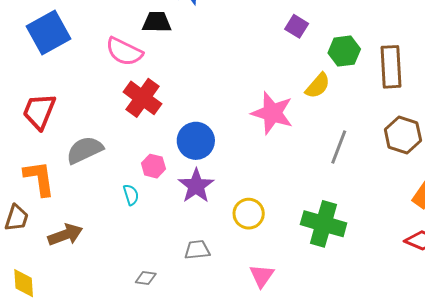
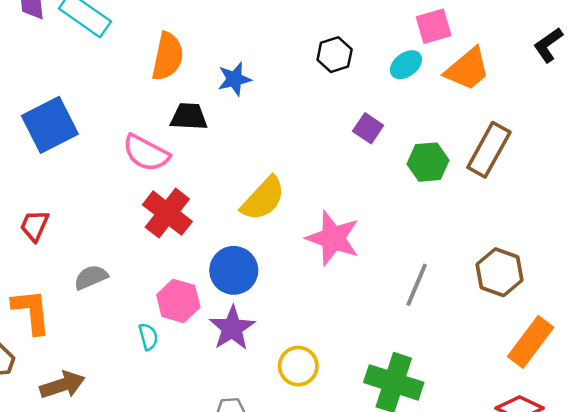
brown rectangle: (391, 67) -> (489, 150), moved, turned 30
yellow semicircle: (318, 86) -> (263, 199), moved, size x1.4
red trapezoid: (39, 111) -> (34, 226), size x0.7
gray semicircle: (85, 150) -> (91, 277), size x0.7
pink hexagon: (153, 166) -> (178, 301), size x1.4

